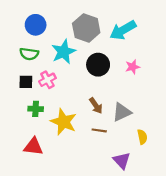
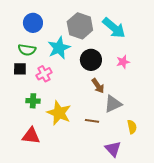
cyan arrow: (123, 30) -> (114, 28), turned -110
black square: (26, 82) -> (20, 69), moved
brown arrow: (96, 106) -> (98, 86), moved

